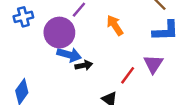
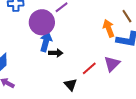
orange arrow: (115, 25) -> (109, 28), moved
blue arrow: (69, 55) -> (46, 42), turned -102

